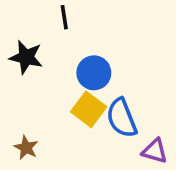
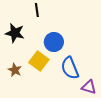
yellow square: (89, 109) -> (39, 61), moved
brown star: (26, 148) -> (15, 70), moved

